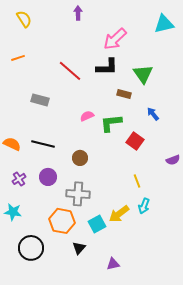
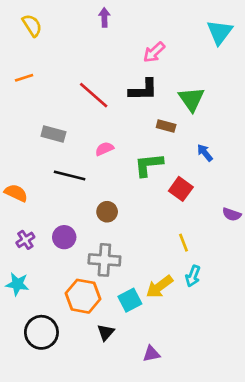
cyan triangle: (164, 24) -> (220, 32), turned -40
pink arrow: (115, 39) -> (154, 52), size x0.7
pink semicircle: (87, 116) -> (104, 149), moved
black line: (43, 144) -> (70, 176), moved
purple semicircle: (173, 160) -> (232, 214), turned 40

